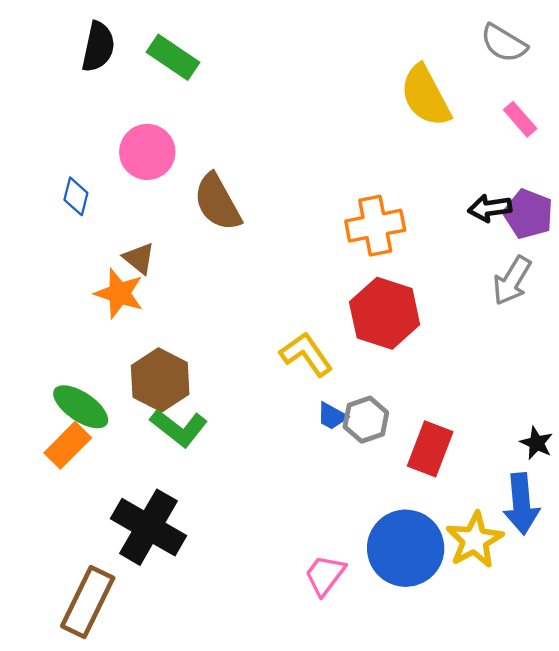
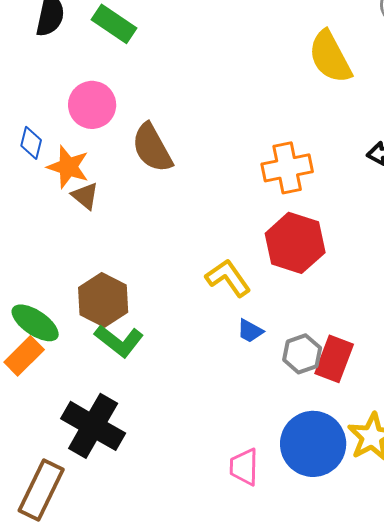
orange star: (119, 293) -> (68, 167), moved
gray hexagon: (366, 420) -> (302, 354), moved
pink trapezoid: (325, 575) -> (244, 467), turned -36

